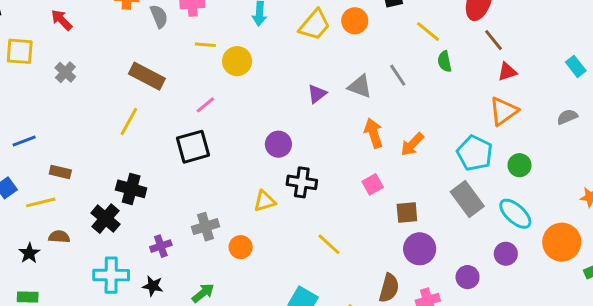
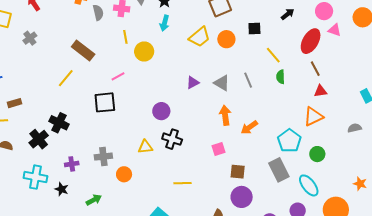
yellow line: (205, 45) -> (125, 37), turned 64
brown rectangle: (60, 172) -> (14, 103), turned -40
yellow line: (329, 244) -> (182, 183), turned -54

